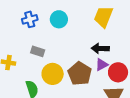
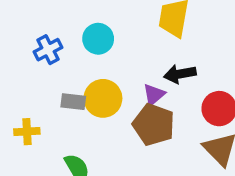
purple triangle: (102, 65) -> (154, 95), moved
yellow circle: (53, 74) -> (103, 98), moved

